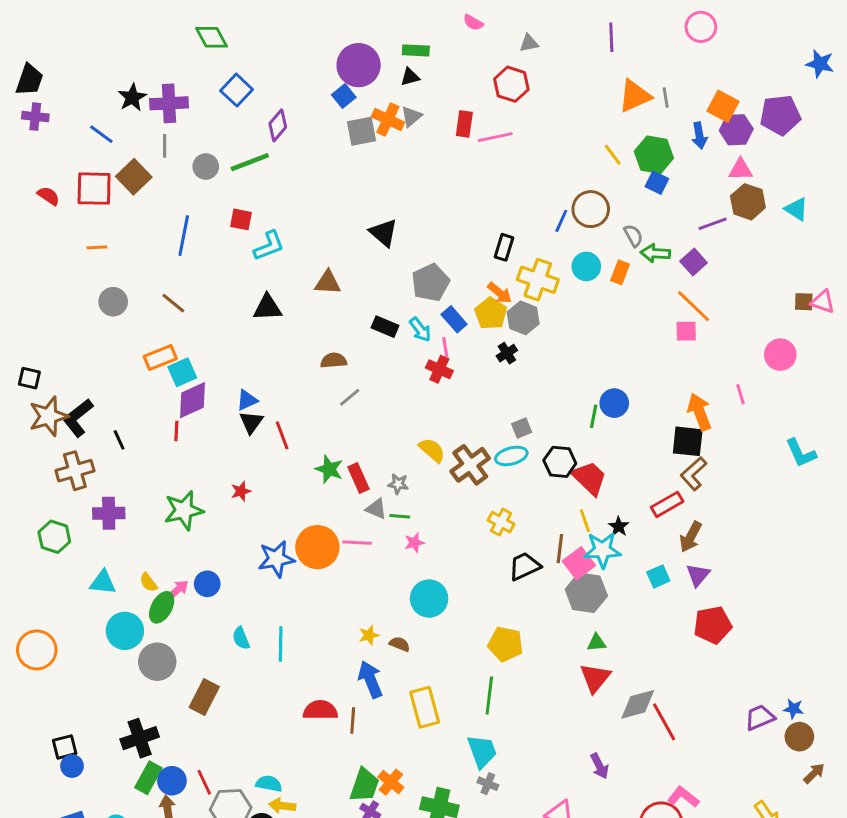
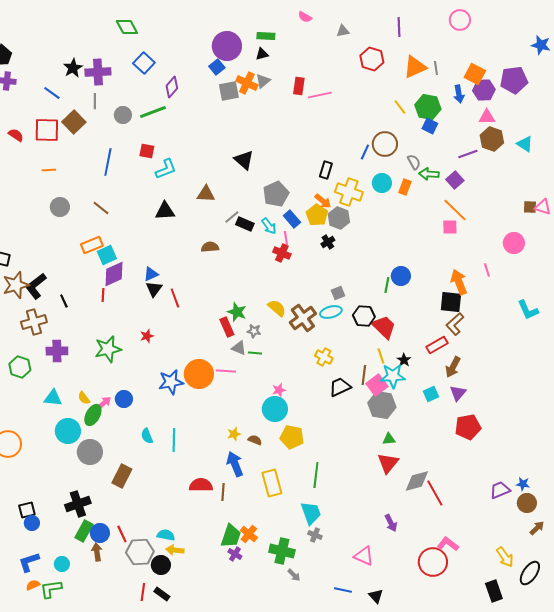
red hexagon: (511, 84) -> (372, 59), moved
gray line: (350, 397) -> (232, 217), moved
green star: (329, 469) -> (237, 312), moved
pink star: (414, 543) -> (279, 390), moved
yellow pentagon: (505, 644) -> (292, 437), moved

